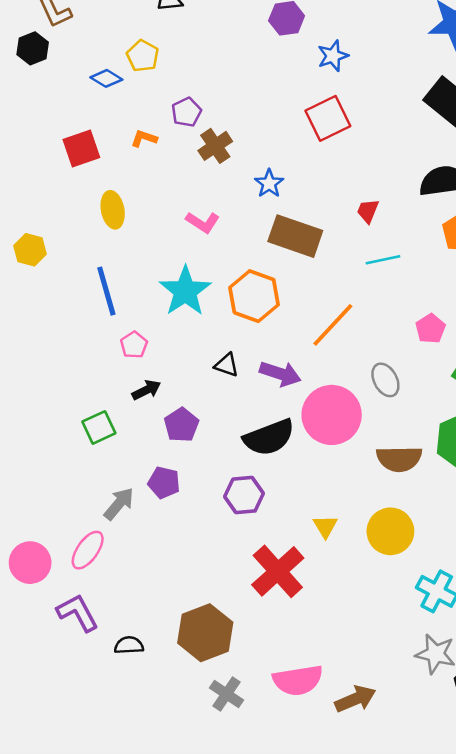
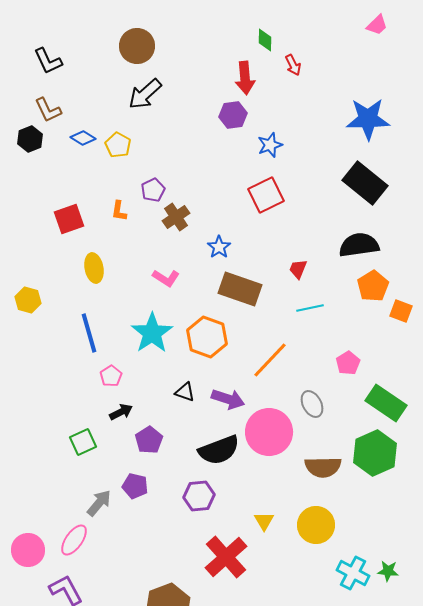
blue diamond: (106, 78) -> (83, 138), moved
orange L-shape: (144, 138) -> (119, 211), turned -100

